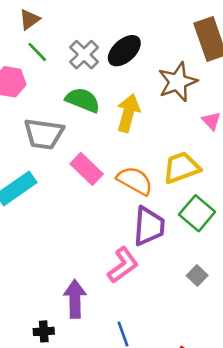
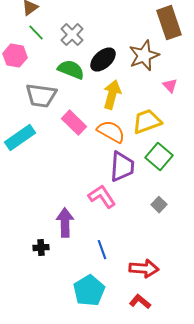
black ellipse: (124, 51) -> (103, 60), moved
yellow arrow: (128, 113) -> (112, 95), moved
pink L-shape: (123, 265) -> (102, 197), turned -88

